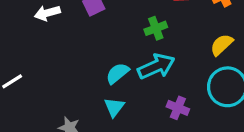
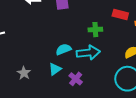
purple cross: (178, 108) -> (76, 79), moved

